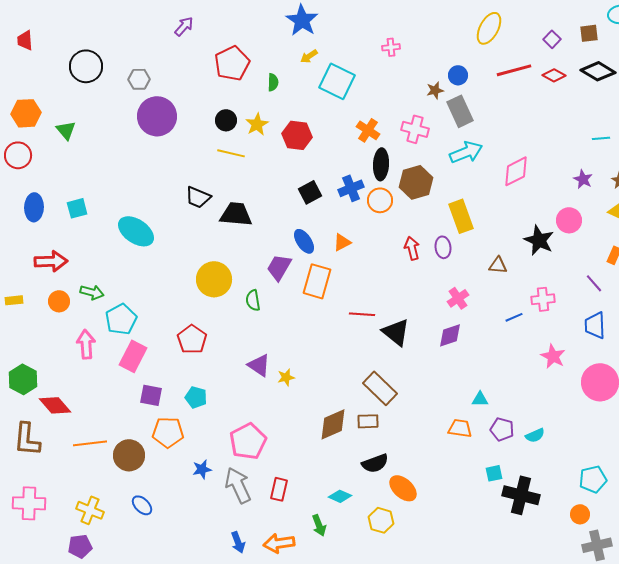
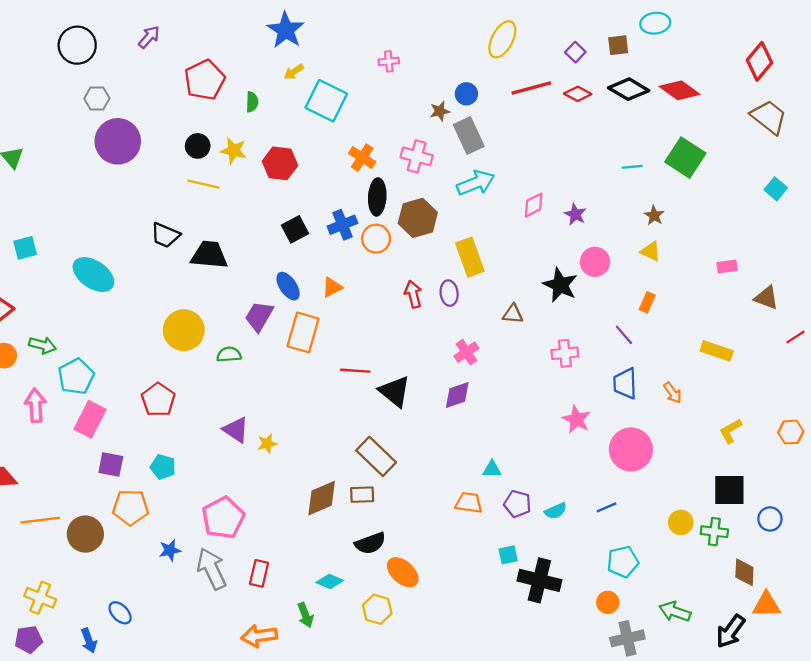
black circle: (86, 66) -> (77, 45), moved
yellow star: (257, 124) -> (234, 151), turned -30
pink diamond: (516, 171) -> (534, 205), size x0.7
purple star: (583, 179) -> (575, 214), moved
green semicircle: (253, 300) -> (229, 354), turned 95
blue line: (514, 317) -> (607, 507), moved
blue ellipse: (142, 505) -> (120, 613), moved
blue arrow: (238, 542) -> (89, 641), moved

